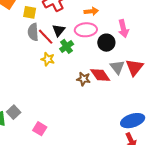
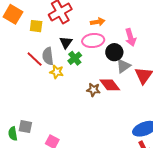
gray semicircle: (33, 32) -> (48, 56), moved
red line: (46, 37) -> (35, 59), moved
gray triangle: (117, 67) -> (123, 66), moved, turned 35
gray square: (14, 112) -> (25, 127), turned -32

